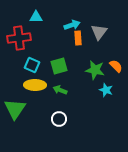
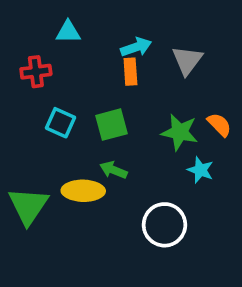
red cross: (19, 38) -> (36, 72), size x0.7
orange rectangle: (78, 38) -> (130, 72), moved
yellow ellipse: (35, 85) -> (83, 191), moved
white circle: (59, 119) -> (164, 225), moved, size x1.5

